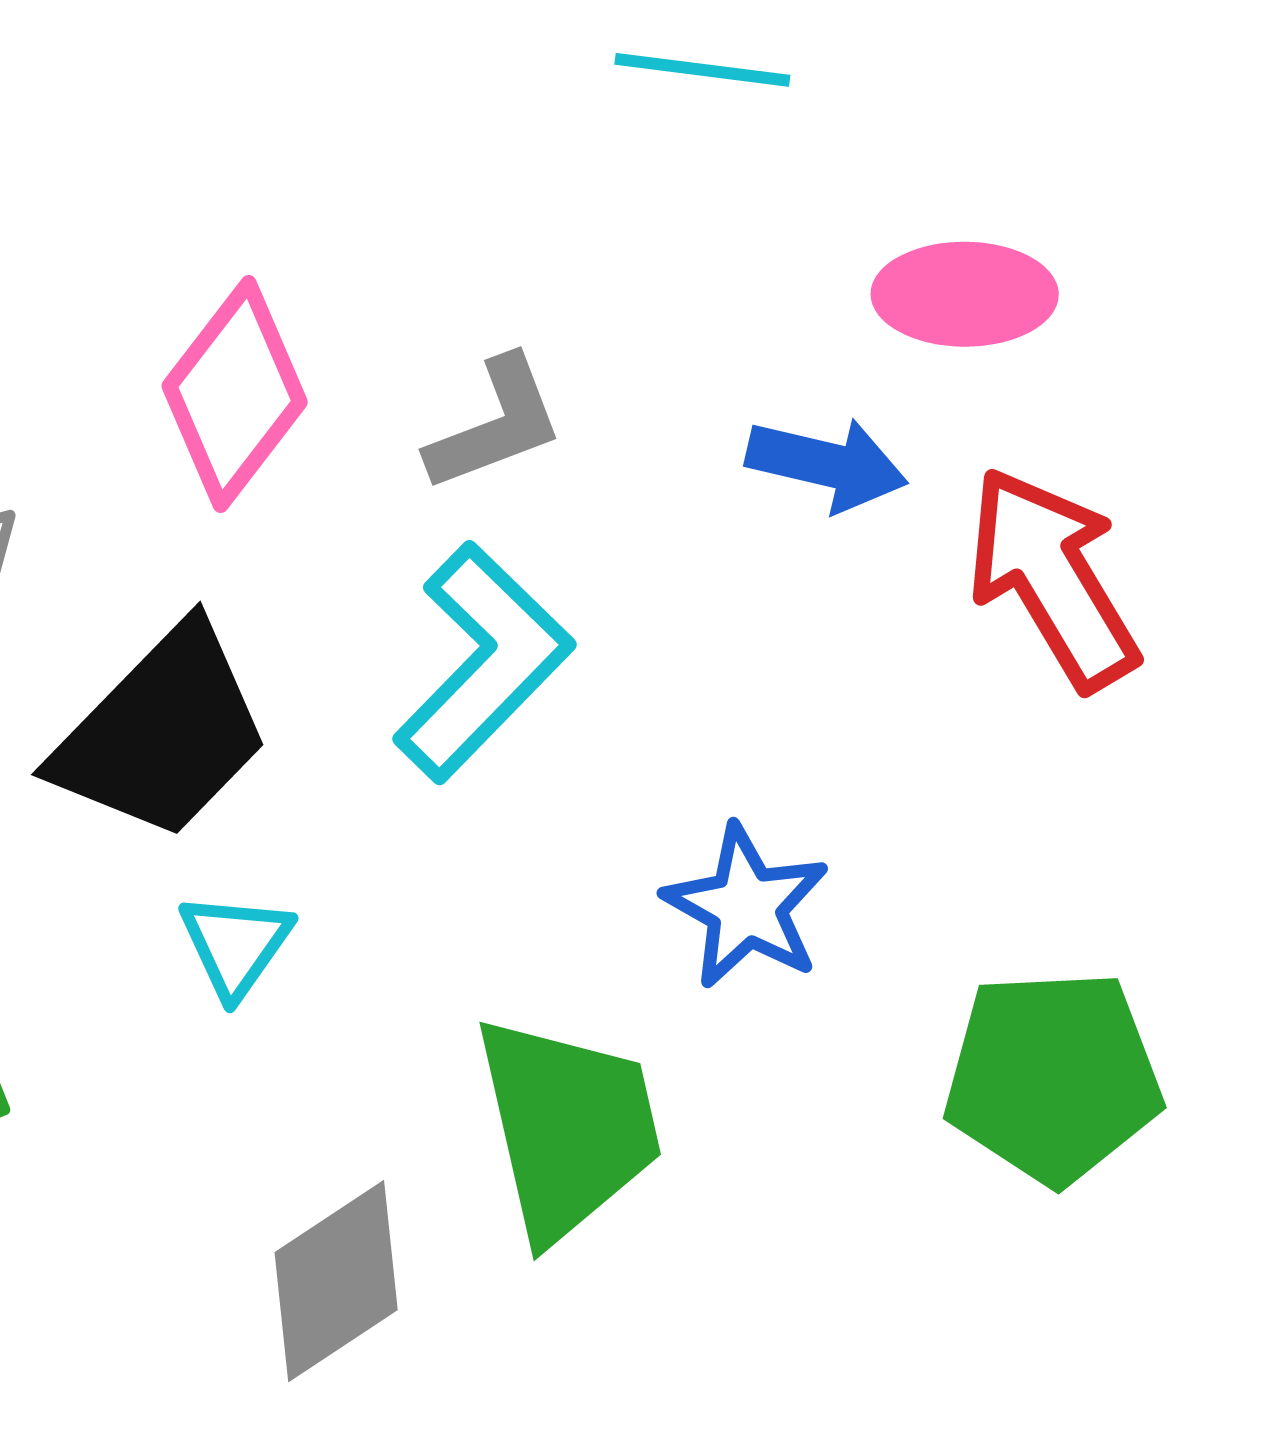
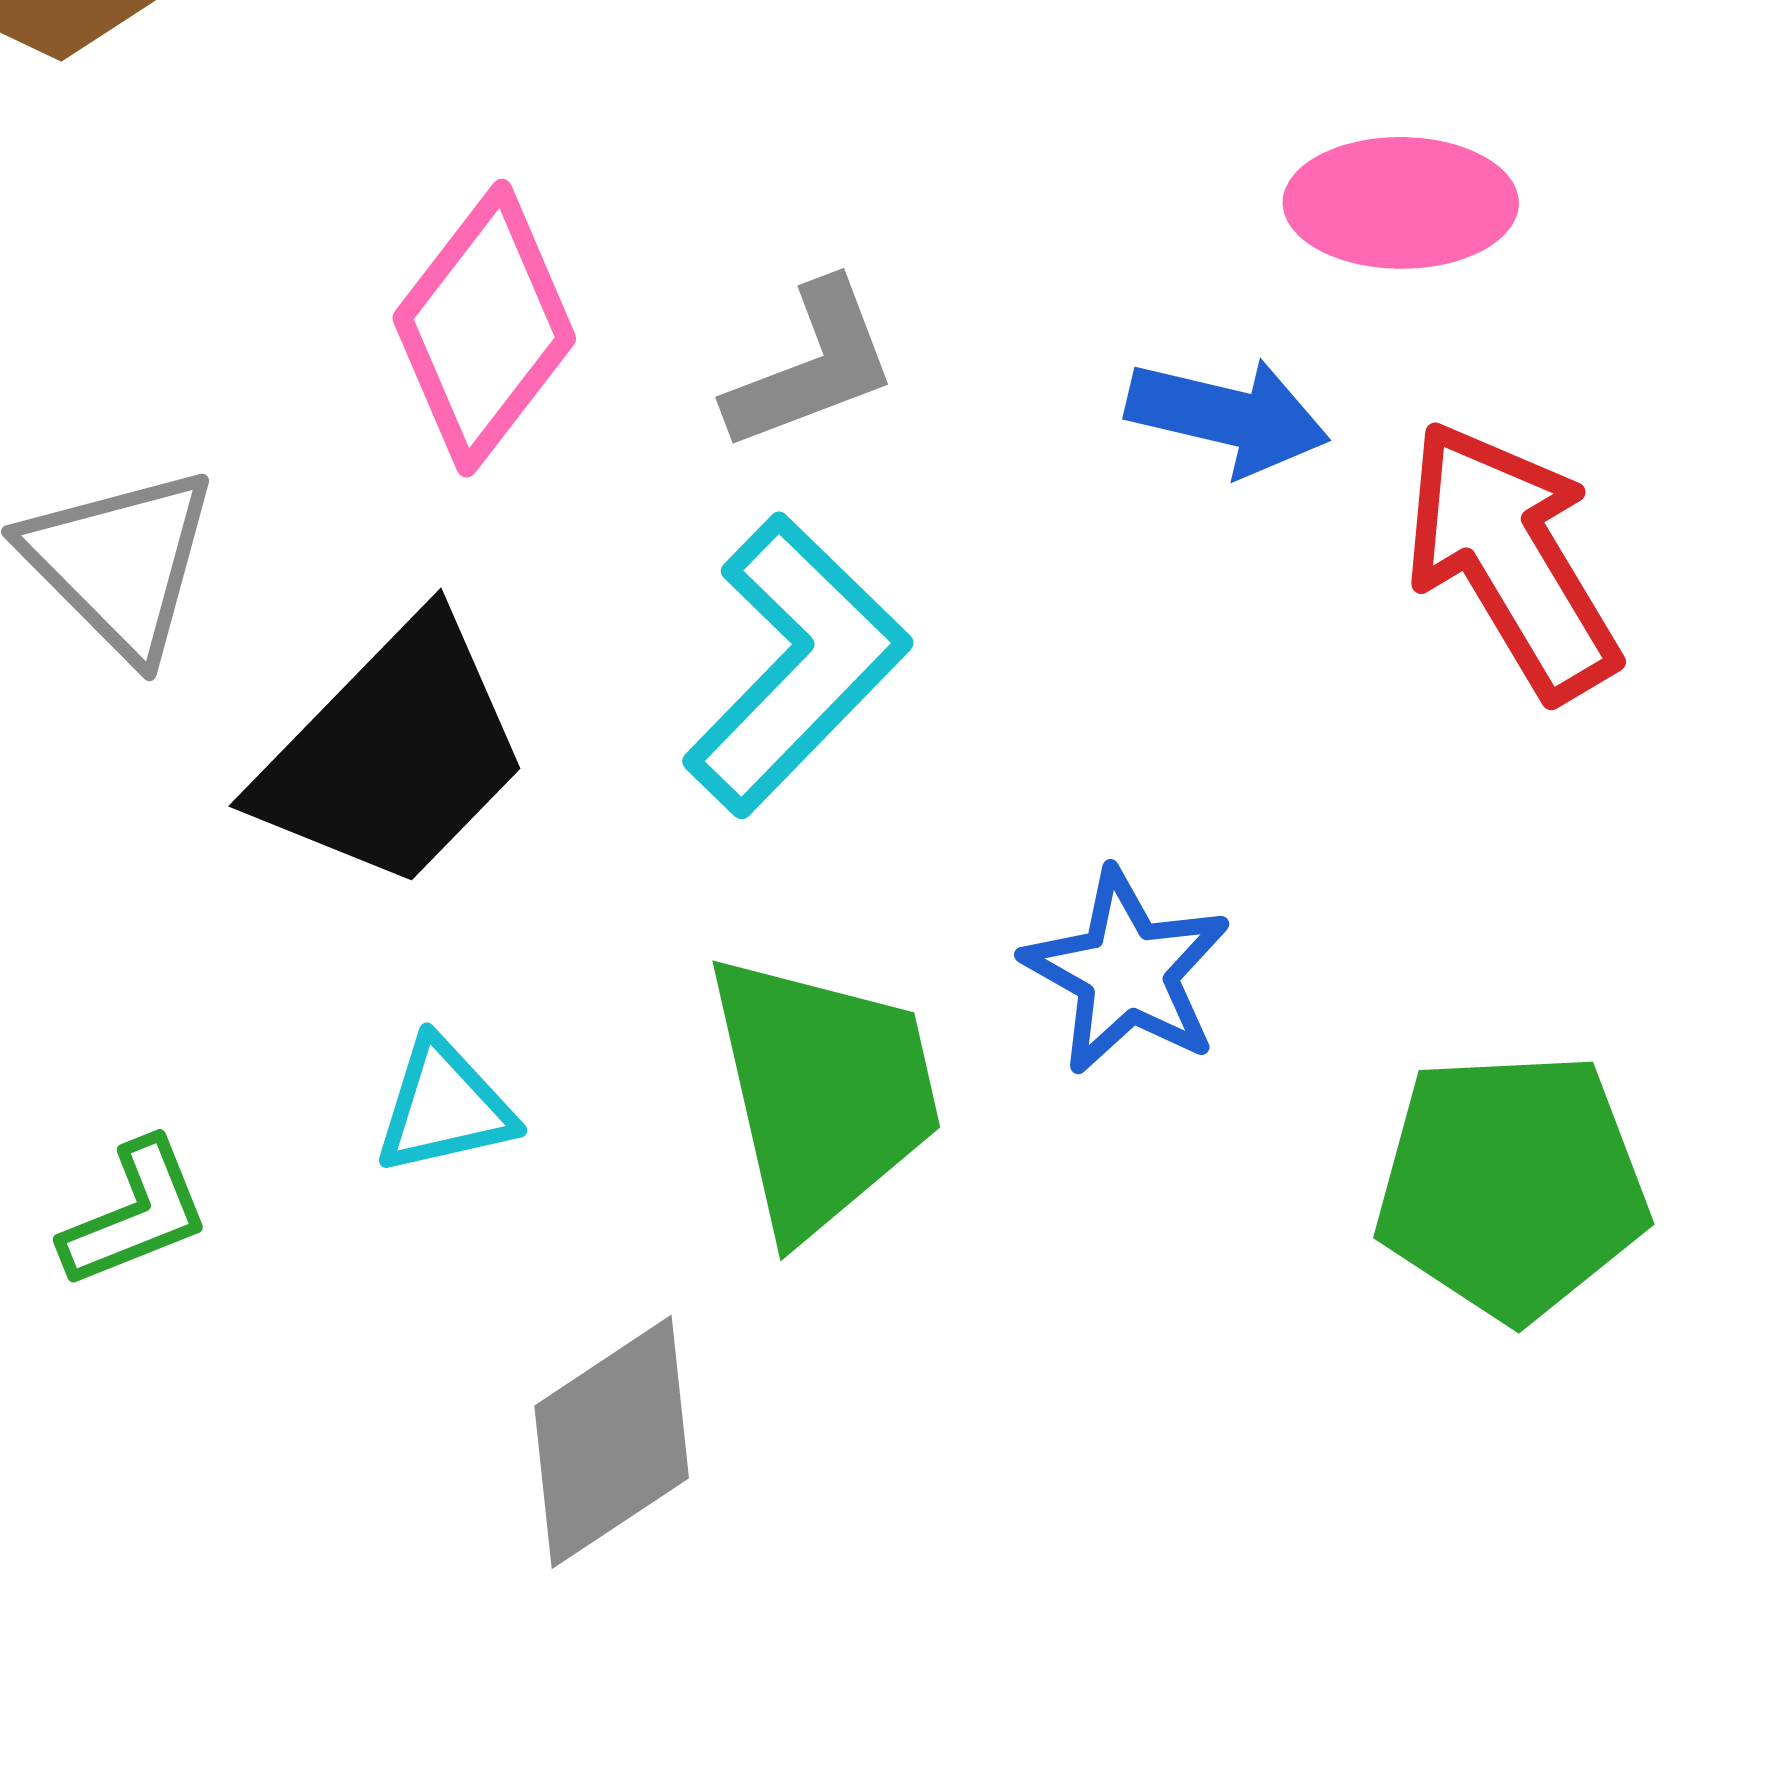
cyan triangle: (236, 945) -> (444, 1107), moved, turned 42
green trapezoid: (568, 1128) -> (823, 1093), moved

